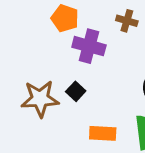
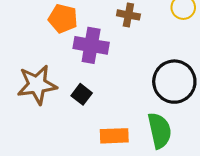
brown star: (40, 99) -> (37, 85), moved

